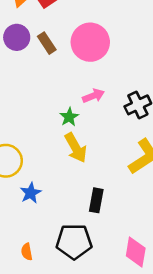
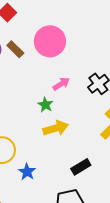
yellow arrow: (76, 148) -> (56, 128), turned -65
black rectangle: (96, 200) -> (81, 167), turned 60

